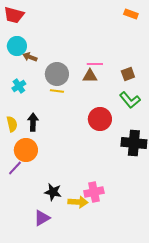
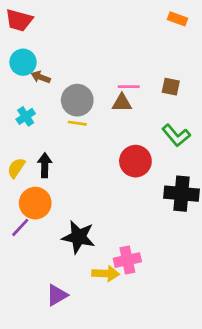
brown square: (128, 74) -> (171, 87), moved, turned 32
yellow semicircle: (12, 124) -> (16, 168), turned -133
black star: (53, 192) -> (79, 237), moved, size x1.4

